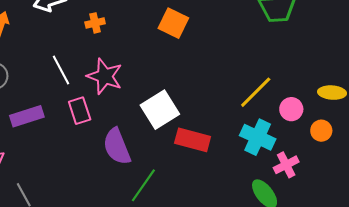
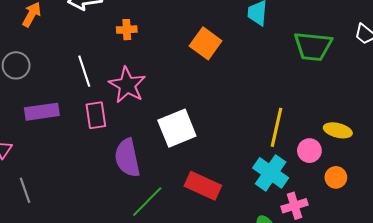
yellow line: (256, 92) -> (277, 127), turned -42
yellow ellipse: (332, 93) -> (338, 130), moved
red rectangle: (193, 140) -> (203, 186), moved

